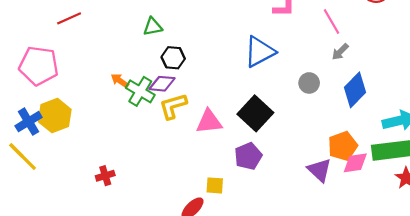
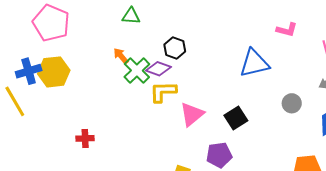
green triangle: (153, 27) -> (131, 16), moved
black square: (255, 113) -> (236, 118), size x0.7
pink triangle: (209, 122) -> (192, 114), turned -48

